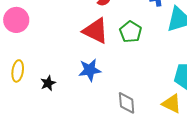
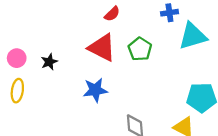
pink circle: (16, 20) -> (17, 58), moved, size x0.7
black star: (48, 83) -> (49, 62), moved

